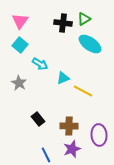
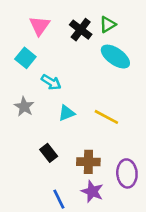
pink triangle: (20, 21) -> (40, 26), moved
black cross: (63, 23) -> (81, 30), turned 30
cyan triangle: (63, 78) -> (67, 113), moved
purple star: (72, 149) -> (92, 191), turned -30

